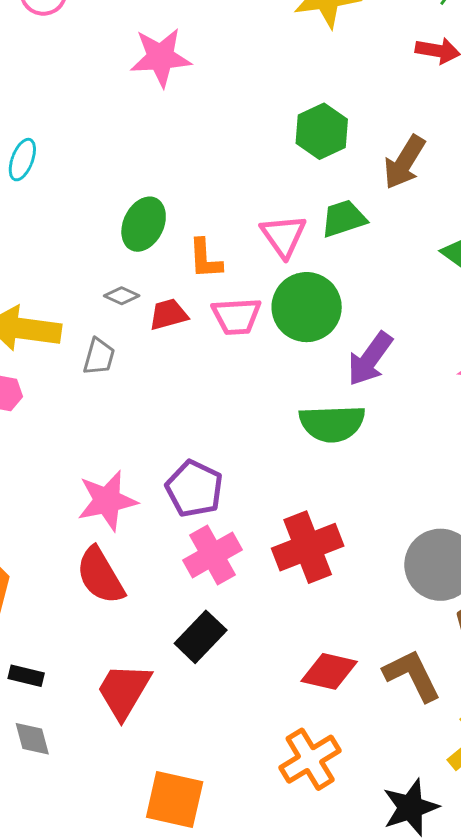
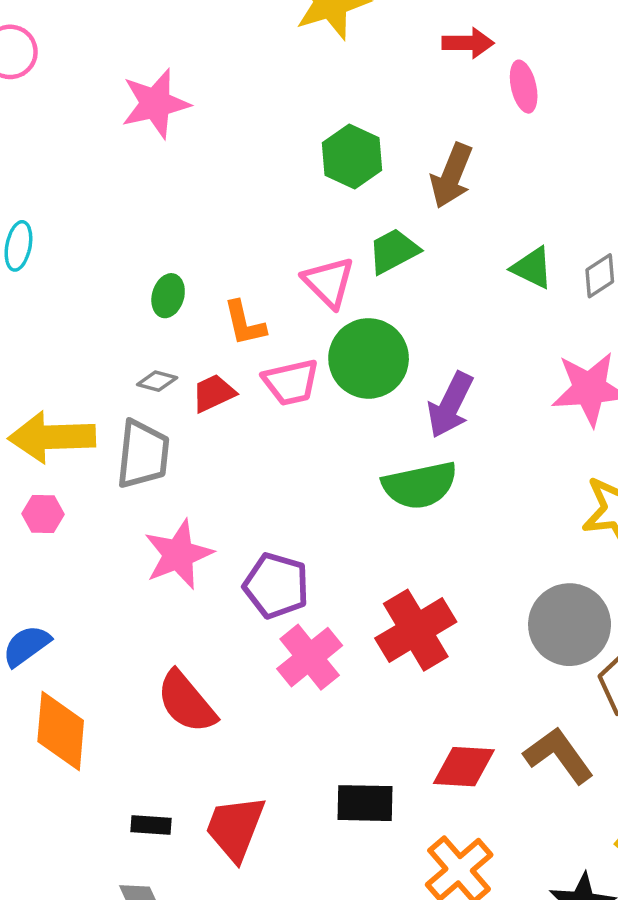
green ellipse: (144, 224) -> (168, 296), size x0.7
gray trapezoid: (99, 357) -> (143, 454), size x1.6
pink star: (107, 501) -> (178, 554), moved
black rectangle: (201, 637) -> (365, 803), moved, turned 57
black rectangle: (26, 676) -> (151, 825), moved

